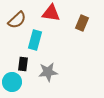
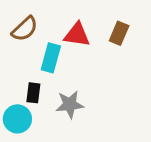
red triangle: (51, 13) -> (77, 35), moved

